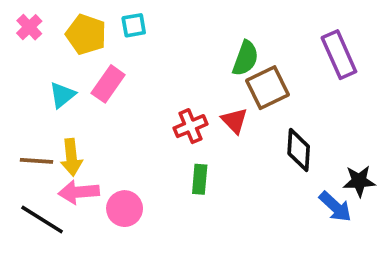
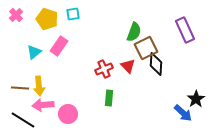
black diamond: (299, 150) -> (156, 64), moved
black star: (359, 181) -> (196, 99), turned -30

